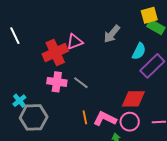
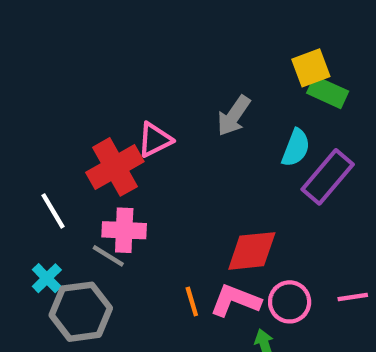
white line: (15, 36) -> (53, 211), moved
gray line: (81, 83) -> (108, 256), moved
red diamond: (133, 99) -> (252, 251), moved

